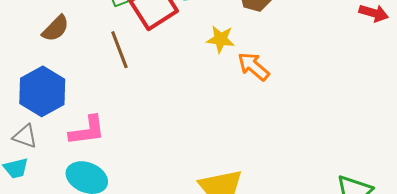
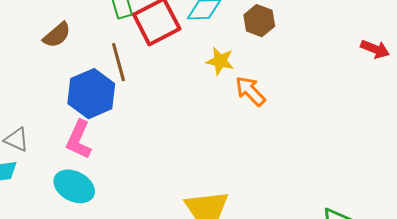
blue hexagon: (42, 91) -> (91, 94), moved
pink L-shape: (87, 131) -> (79, 140), turned 117

